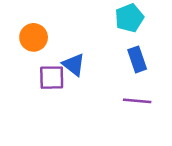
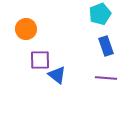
blue triangle: (74, 65) -> (57, 75), moved

